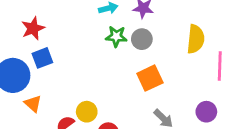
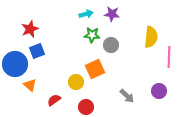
gray circle: (142, 39) -> (111, 45), moved
orange square: (150, 78) -> (95, 69), moved
yellow circle: (87, 112) -> (76, 82), moved

